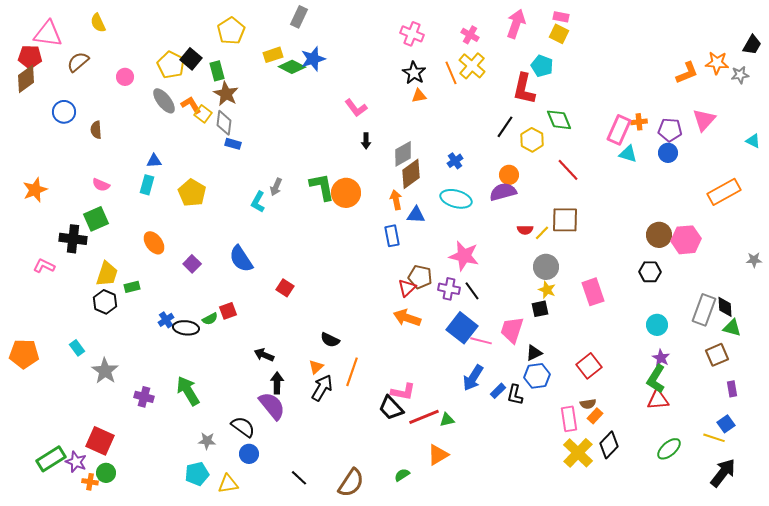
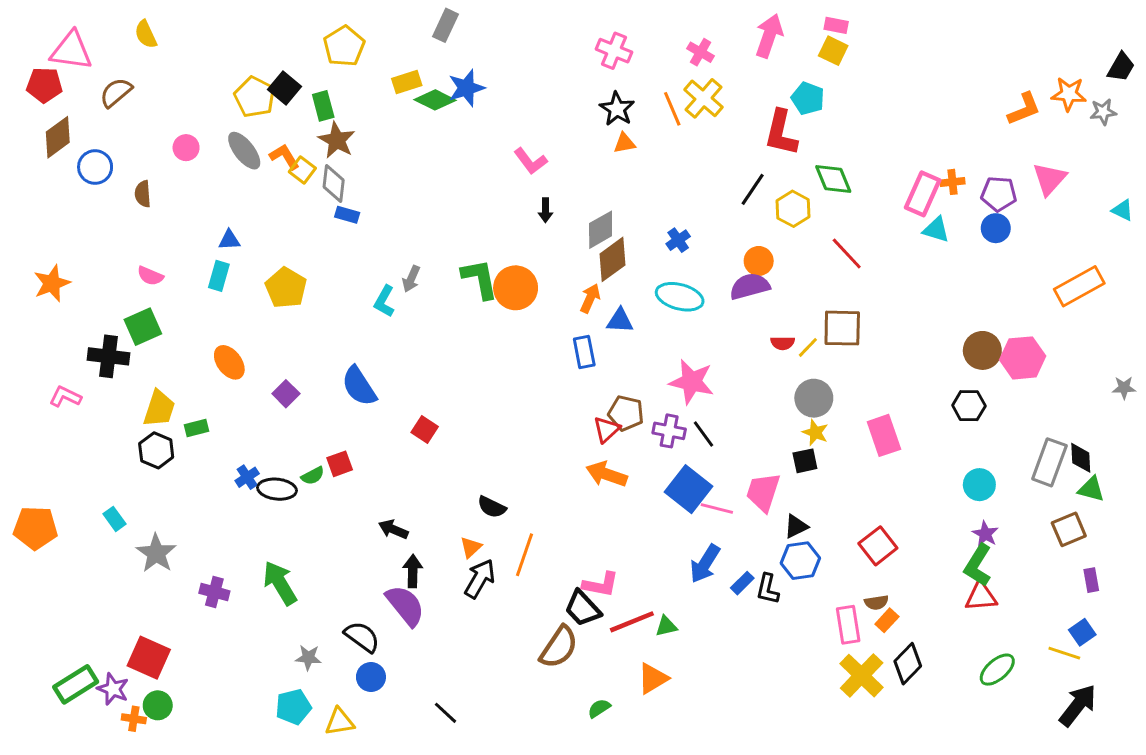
pink circle: (125, 77) -> (186, 148), moved
brown diamond: (26, 79) -> (58, 137), moved
orange arrow: (396, 200) -> (590, 298), turned 36
brown semicircle: (351, 483) -> (559, 647), moved

